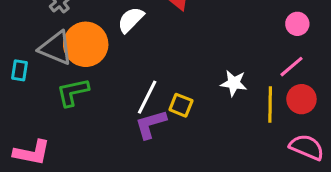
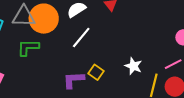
gray triangle: (56, 48) -> (24, 16), turned -35
white line: (147, 97) -> (81, 38), moved

